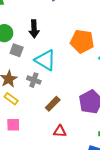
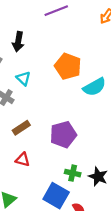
cyan triangle: (45, 60) -> (23, 78), size x0.6

